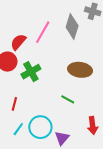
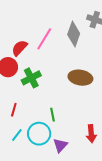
green line: (68, 99) -> (53, 115), moved, turned 48

